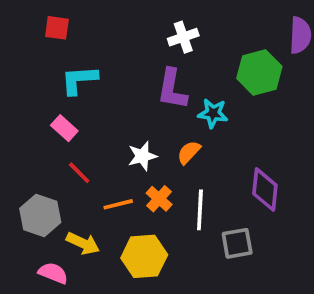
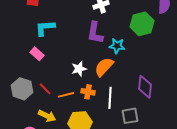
orange semicircle: (189, 152) -> (104, 67), size x1.5
red line: (79, 173) -> (45, 89), moved
orange cross: (159, 199) -> (88, 92), turned -32
gray hexagon: (40, 215) -> (22, 89), moved

